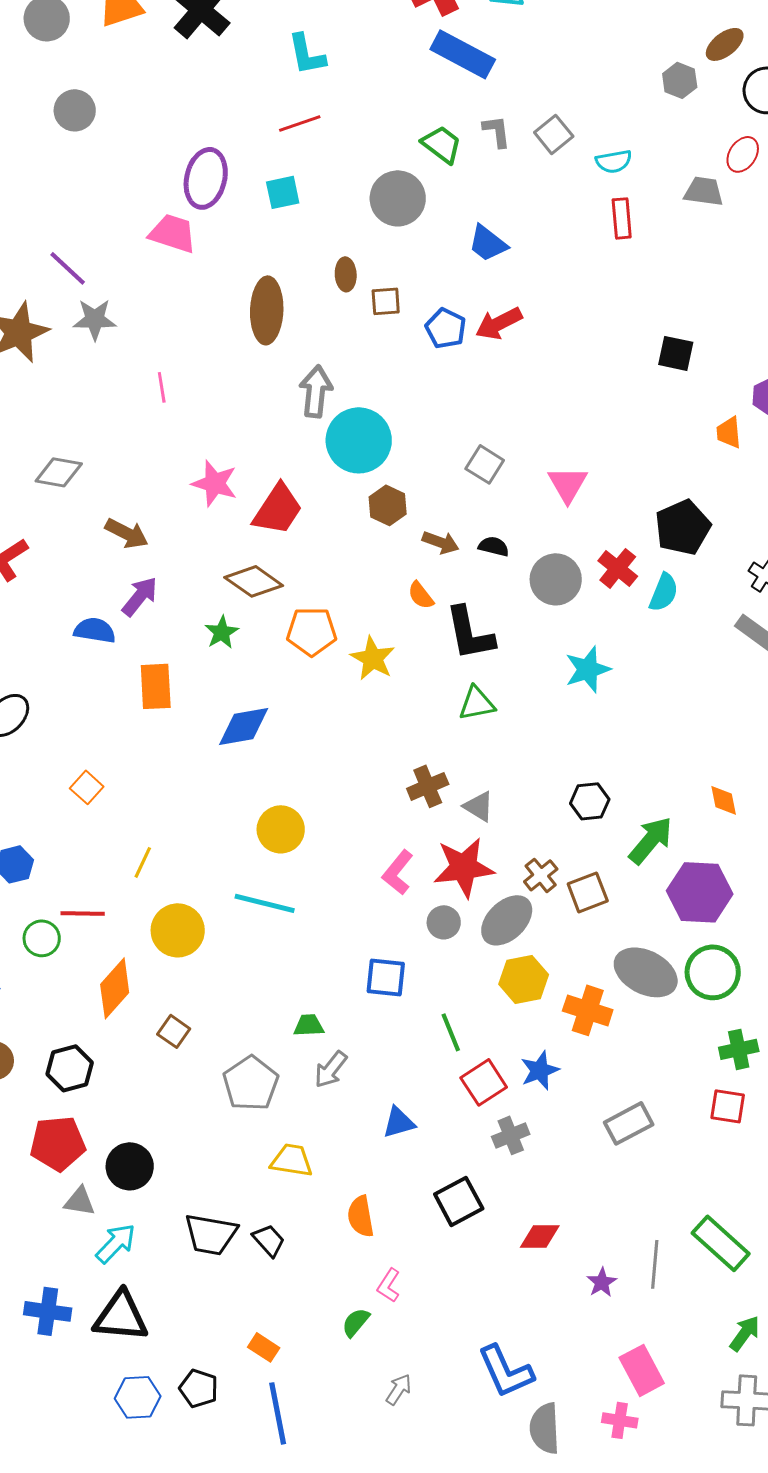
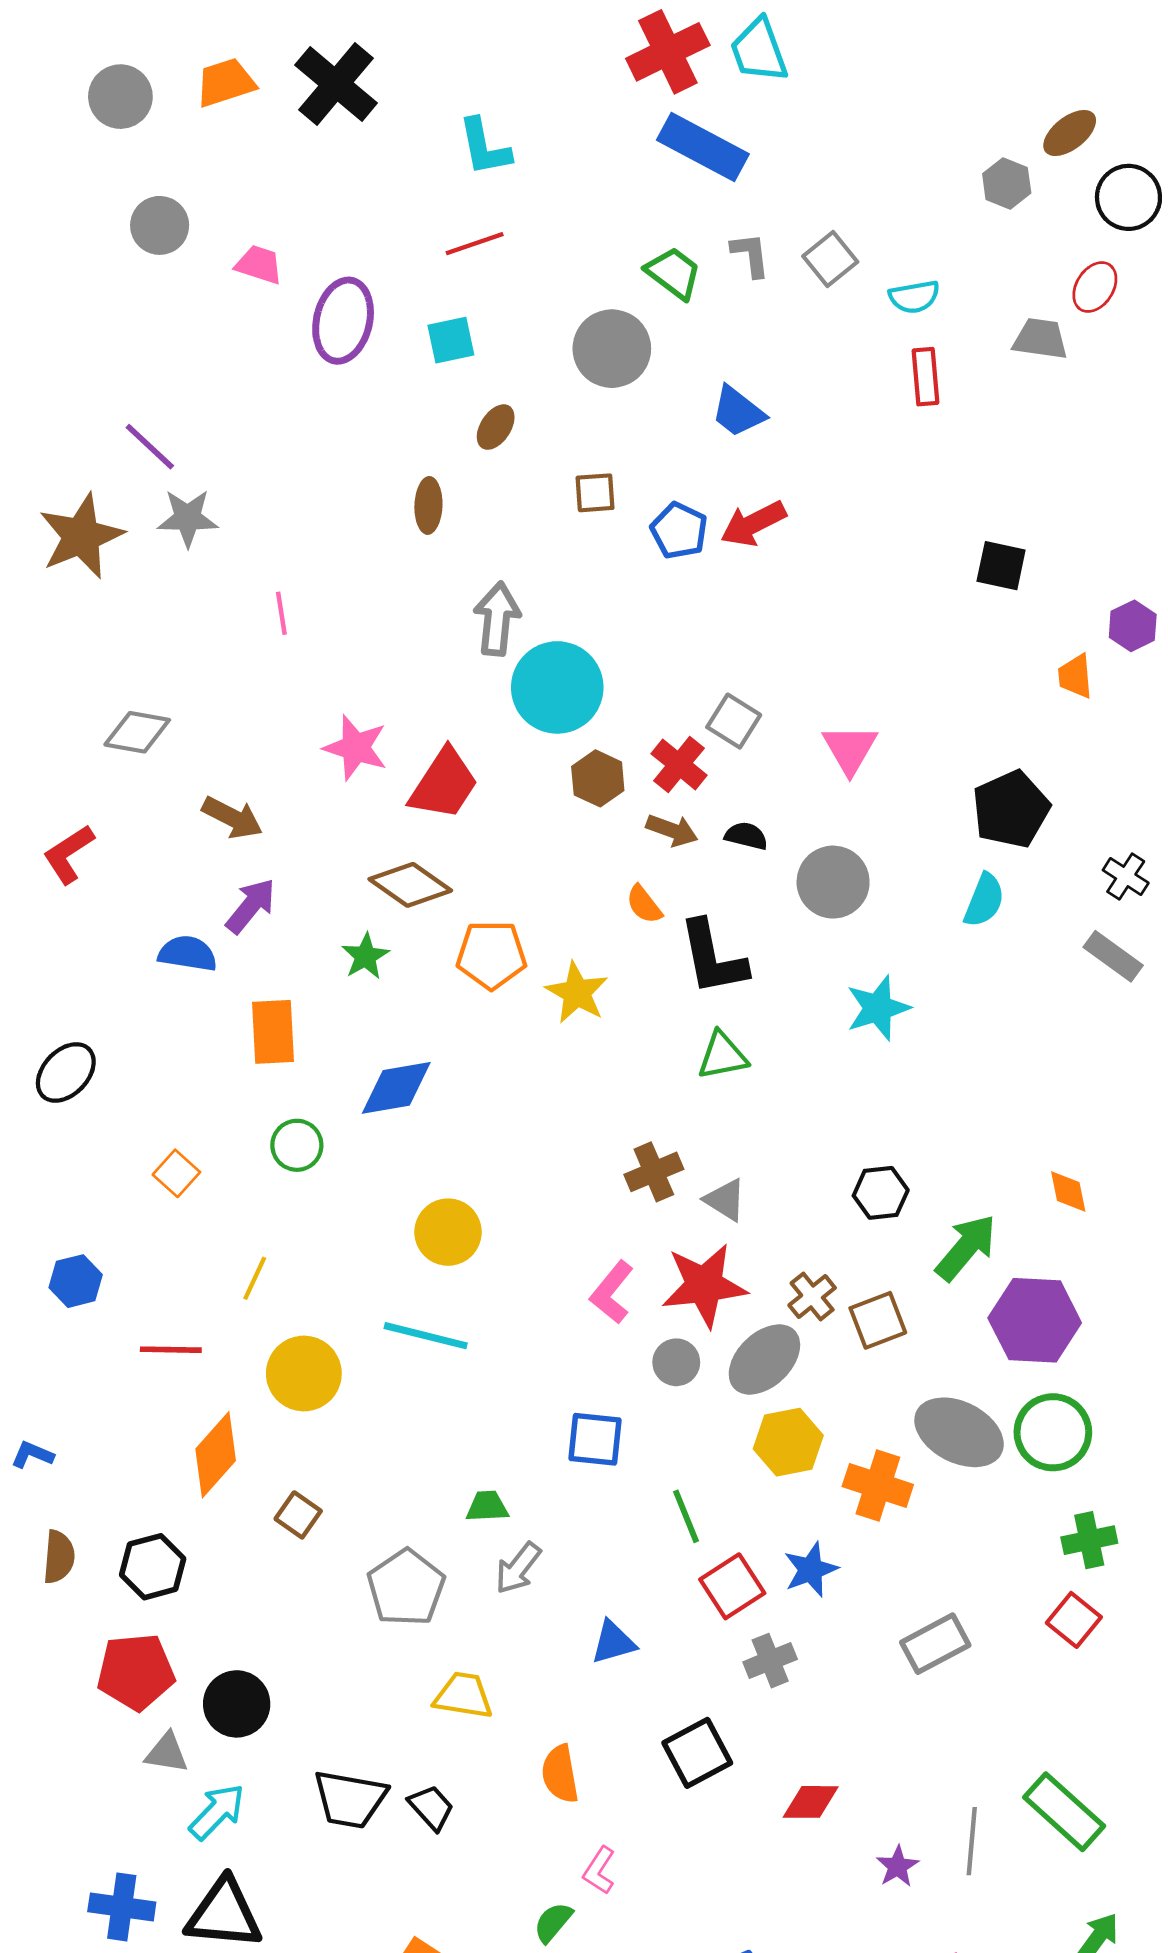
pink trapezoid: (173, 233) -> (259, 265), moved, size x0.7
brown ellipse: (346, 274) -> (496, 427), moved, turned 36
brown ellipse: (267, 310) -> (428, 505), size x0.6
red cross: (618, 568) -> (679, 764), moved
green circle: (42, 938) -> (297, 1145), moved
red square: (728, 1106) -> (1074, 1620), turned 30

